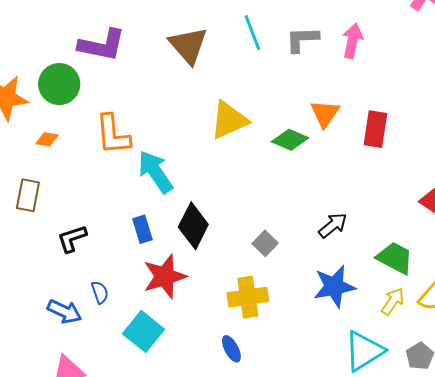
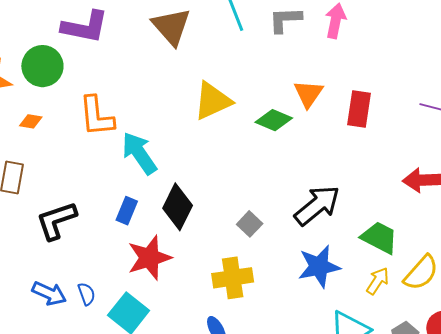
black arrow: (333, 225) -> (317, 205), size x1.6
blue rectangle: (142, 229) -> (127, 211), turned 40
black L-shape: (72, 239) -> (56, 220), size x1.4
blue semicircle: (100, 292) -> (87, 294), moved

